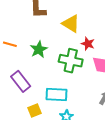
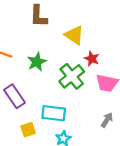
green cross: (71, 61) -> (72, 76), turned 35

